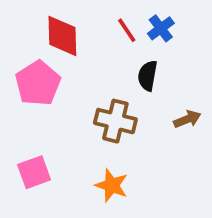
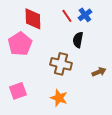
brown arrow: (187, 119) -> (99, 72), moved

